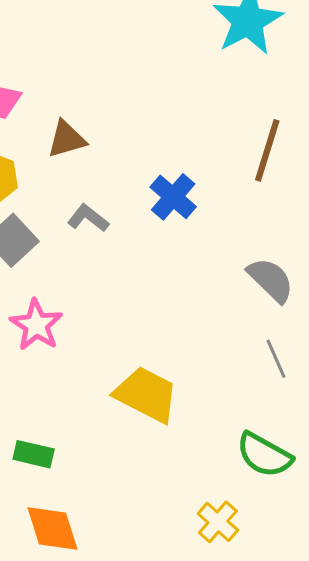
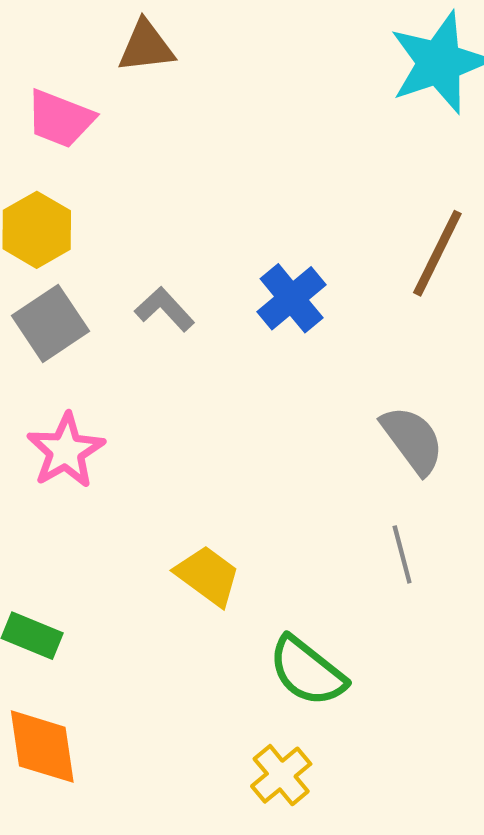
brown triangle: (67, 139) -> (146, 46), moved
yellow trapezoid: (146, 394) -> (208, 576), size x0.7
green semicircle: (264, 455) -> (307, 671), moved

